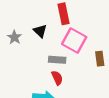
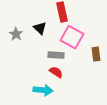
red semicircle: (57, 78) -> (56, 72), turned -32

